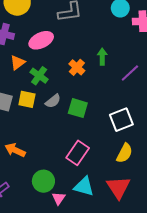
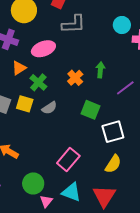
green square: (78, 108) -> (90, 110), moved

